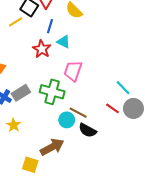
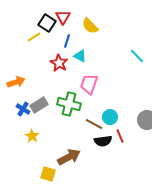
cyan line: (123, 88) -> (137, 56), moved
red line: (113, 108) -> (120, 136), moved, turned 32
cyan circle: (67, 120) -> (110, 117), moved
black semicircle: (88, 130) -> (103, 141), turned -36

